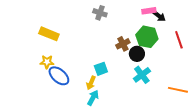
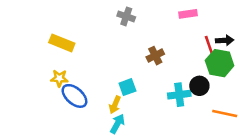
black arrow: (159, 16) -> (225, 40), moved, turned -40
green hexagon: (147, 37) -> (220, 63), moved
red line: (179, 40) -> (210, 47), moved
black circle: (137, 54) -> (199, 86), moved
cyan cross: (142, 75) -> (179, 95), turned 30

